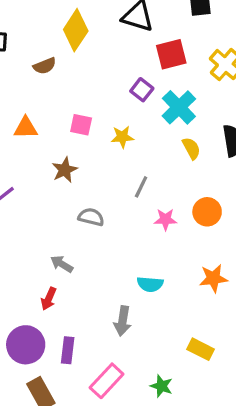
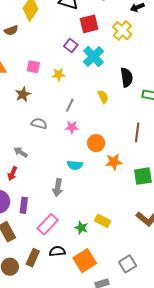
yellow semicircle: (191, 148) -> (103, 97), moved
orange circle: (207, 212) -> (96, 143), moved
pink star: (165, 219) -> (72, 127), moved
yellow rectangle: (201, 349) -> (103, 221), moved

